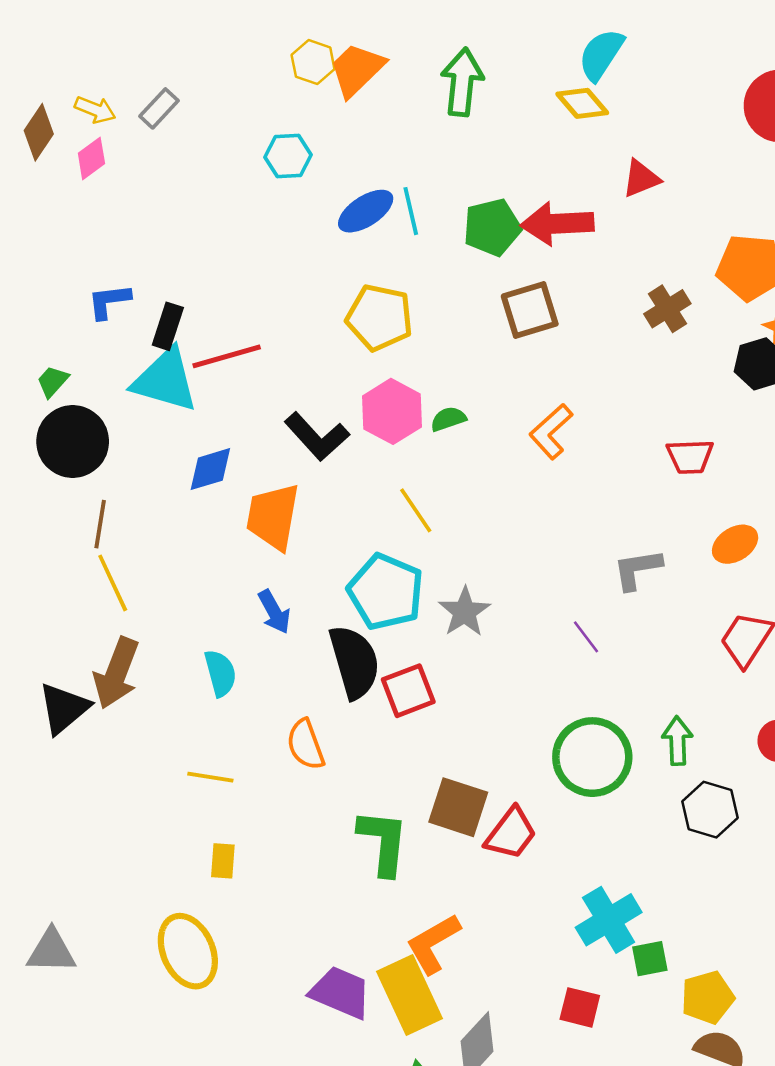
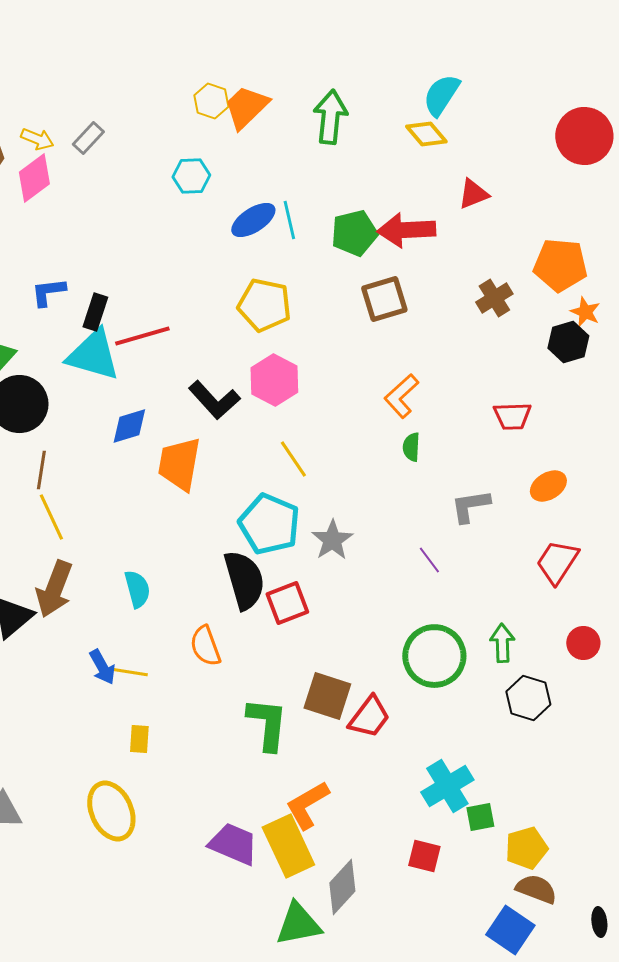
pink diamond: (91, 158) -> (34, 178), size x1.4
green semicircle: (448, 419) -> (411, 447), moved, turned -68
blue arrow: (274, 612) -> (102, 667), moved

